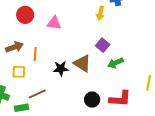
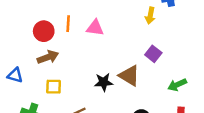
red circle: (25, 15) -> (44, 31), moved
orange line: (35, 54) -> (68, 24), moved
green arrow: (115, 63) -> (177, 85), moved

